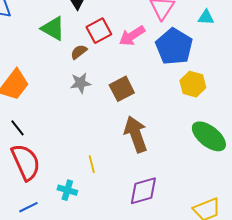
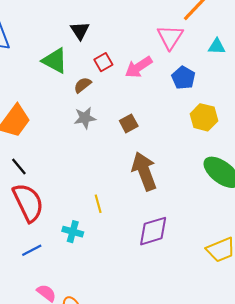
red square: (99, 31) -> (103, 62), size x0.7
blue pentagon: (174, 47) -> (183, 78), size x0.6
brown square: (122, 89) -> (129, 123), size x0.7

